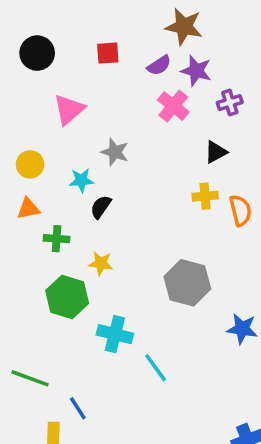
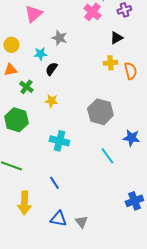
green cross: (57, 239) -> (26, 87), turned 32
green hexagon: (67, 297) -> (16, 120), moved
cyan line: (156, 368) -> (107, 156), moved
blue line: (78, 408) -> (54, 183), moved

